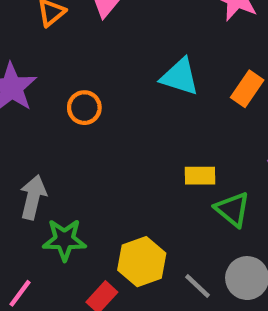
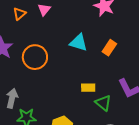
orange circle: (84, 108) -> (35, 57), size x1.6

